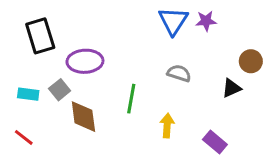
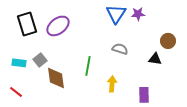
purple ellipse: (85, 61) -> (58, 26), moved, turned -35
black triangle: (231, 88) -> (155, 59), turned 32
purple rectangle: (215, 142) -> (144, 95), turned 49

